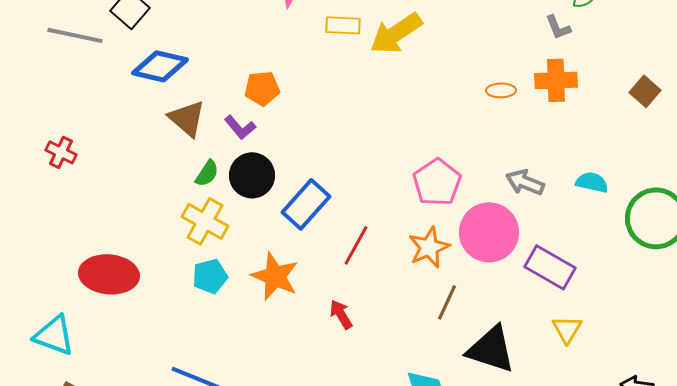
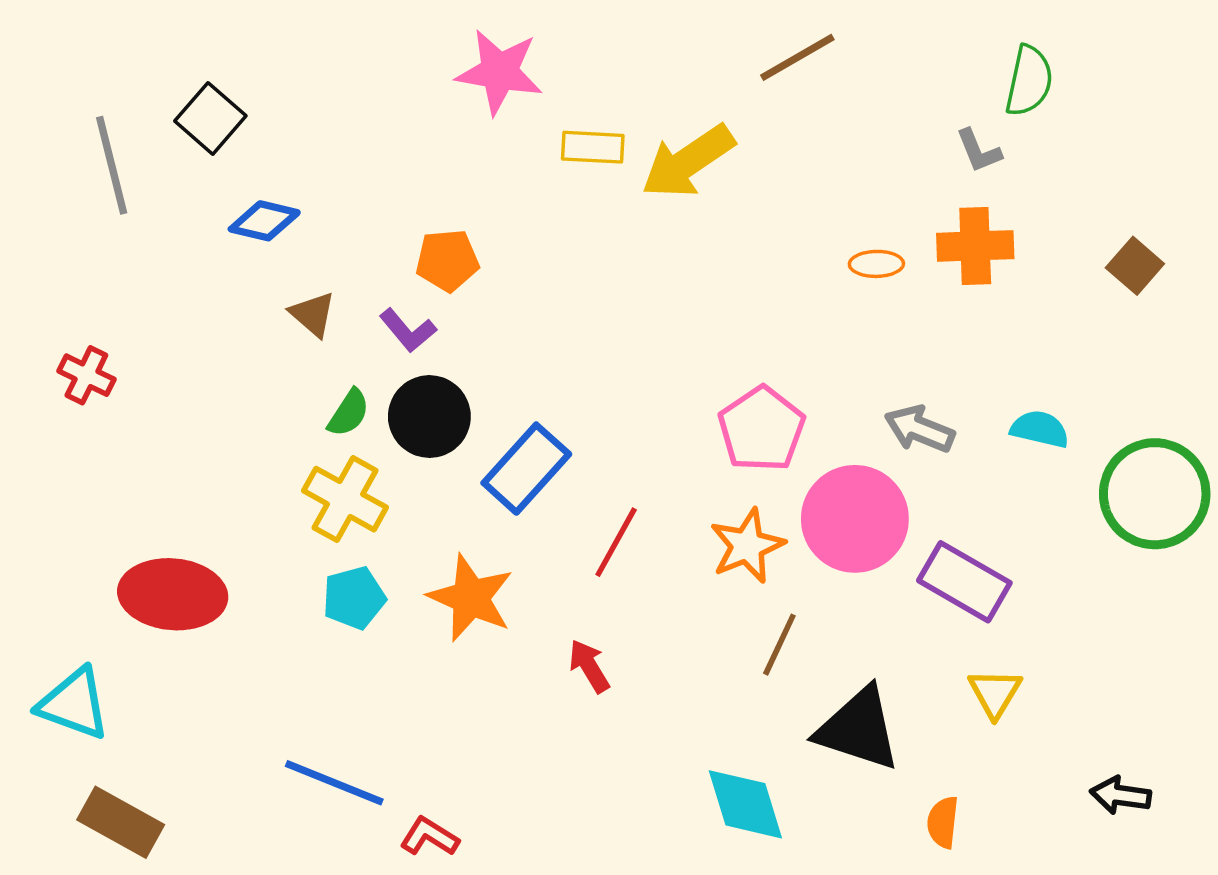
gray line: (75, 35) -> (112, 165), turned 64
blue diamond: (160, 66) -> (264, 221), size x0.7
brown triangle: (187, 118) -> (313, 314), size x0.7

